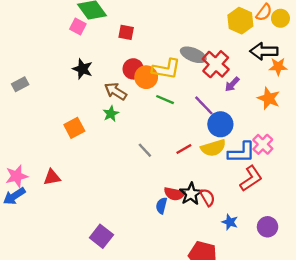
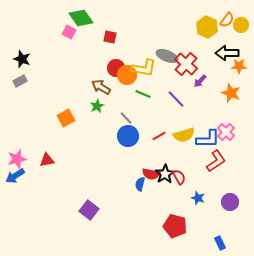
black star: (83, 69) -> (22, 59), moved
blue circle: (220, 124) -> (128, 136), moved
gray line: (145, 150) -> (126, 118), moved

